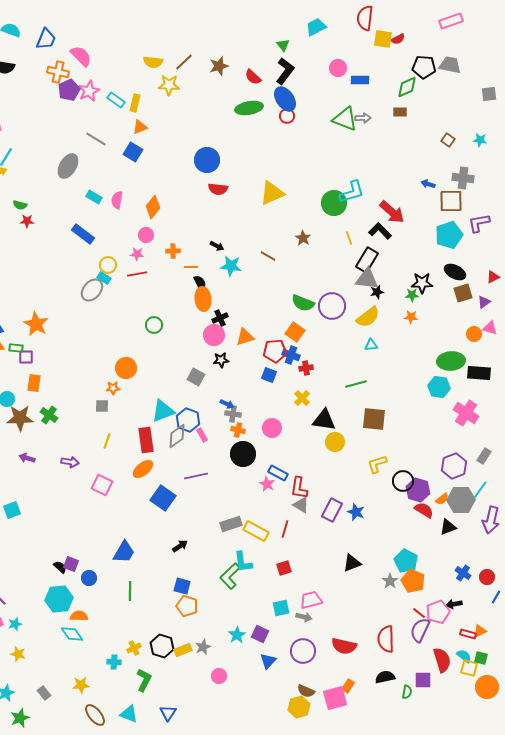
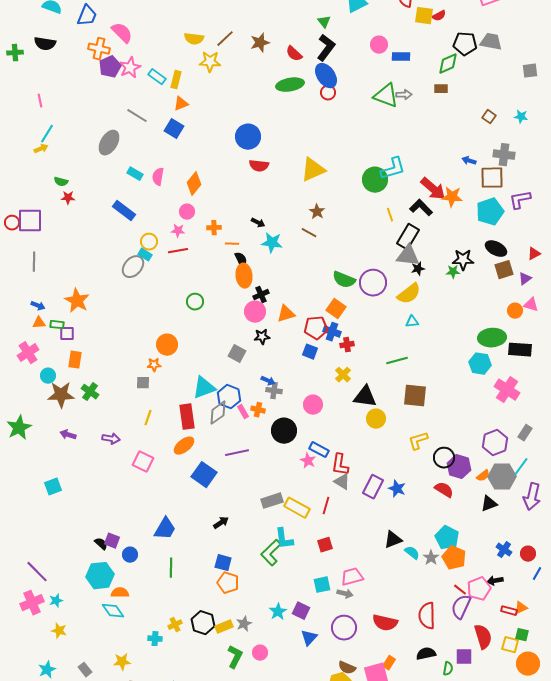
brown star: (303, 238) -> (317, 212), moved
orange star: (411, 317) -> (452, 197), moved, size x1.5
orange cross: (238, 430) -> (258, 410), moved
red semicircle: (424, 510) -> (444, 490), moved
cyan semicircle: (464, 656) -> (412, 553), moved
green L-shape: (144, 680) -> (235, 657), moved

